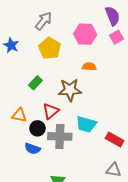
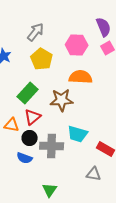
orange semicircle: (89, 67) -> (81, 77), size x1.6
green rectangle: (35, 83) -> (28, 93), size x1.5
red triangle: (51, 111) -> (33, 117), moved
gray triangle: (114, 170) -> (94, 174), moved

